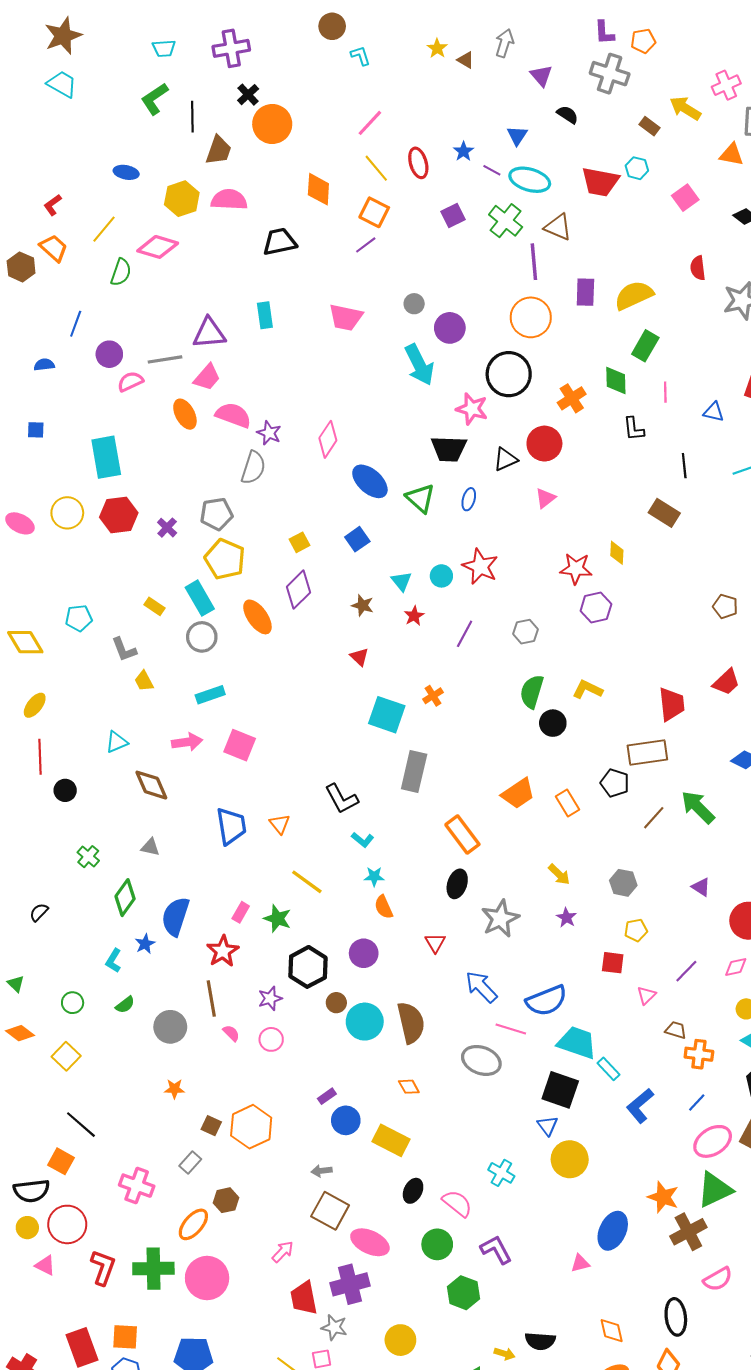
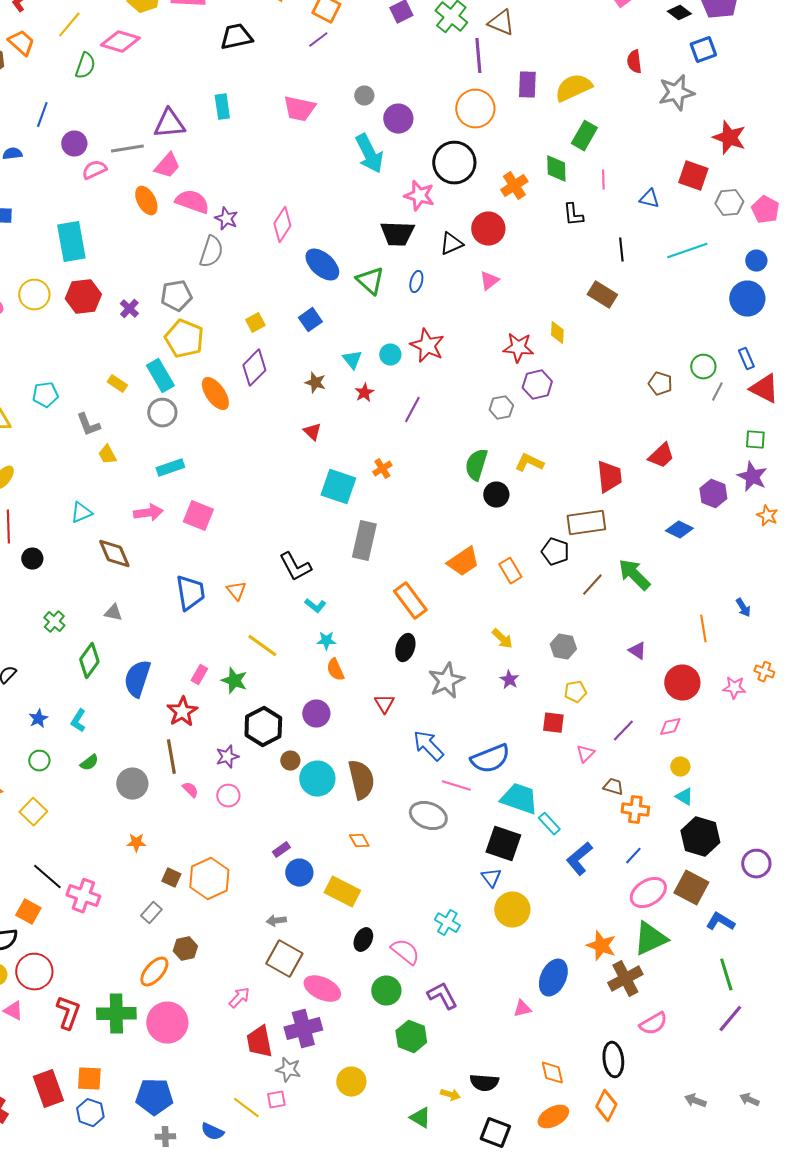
gray hexagon: (525, 632) -> (501, 408), moved
blue star: (145, 944) -> (38, 719), moved
pink cross: (137, 1186) -> (83, 896), moved

